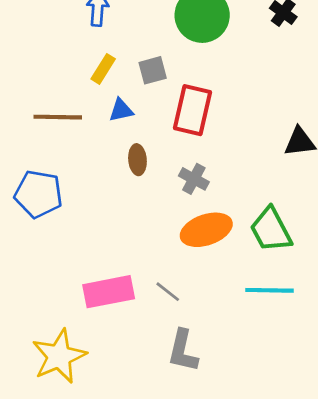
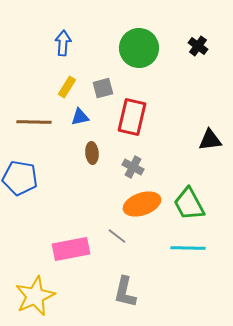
gray line: (168, 292) -> (117, 236), moved

